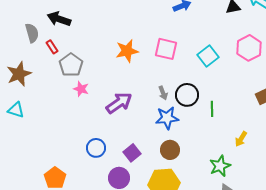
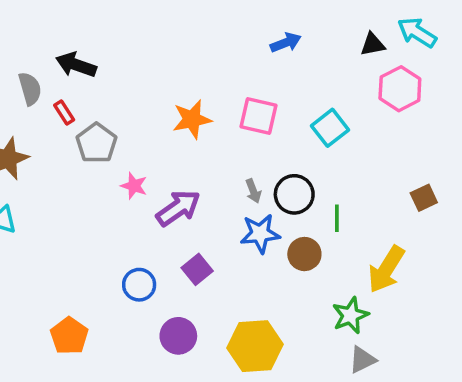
pink hexagon: (249, 48) -> (400, 89), moved
pink star: (81, 89) -> (134, 186), moved
yellow arrow: (241, 139) -> (386, 269), size x1.8
brown circle: (170, 150) -> (304, 254), moved
purple square: (132, 153) -> (197, 269), moved

